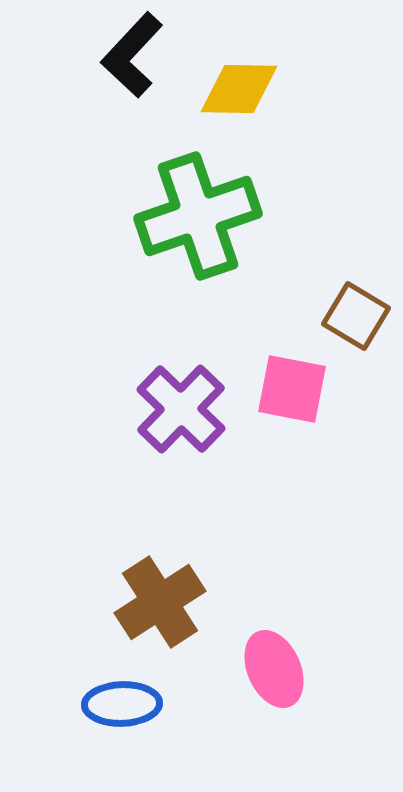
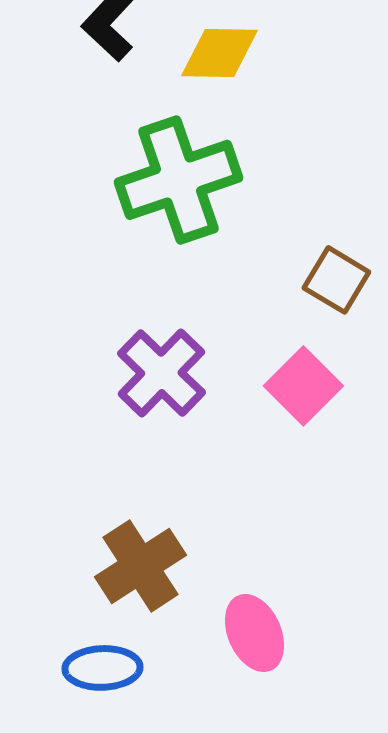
pink square: (292, 389) -> (303, 386), moved, turned 34

